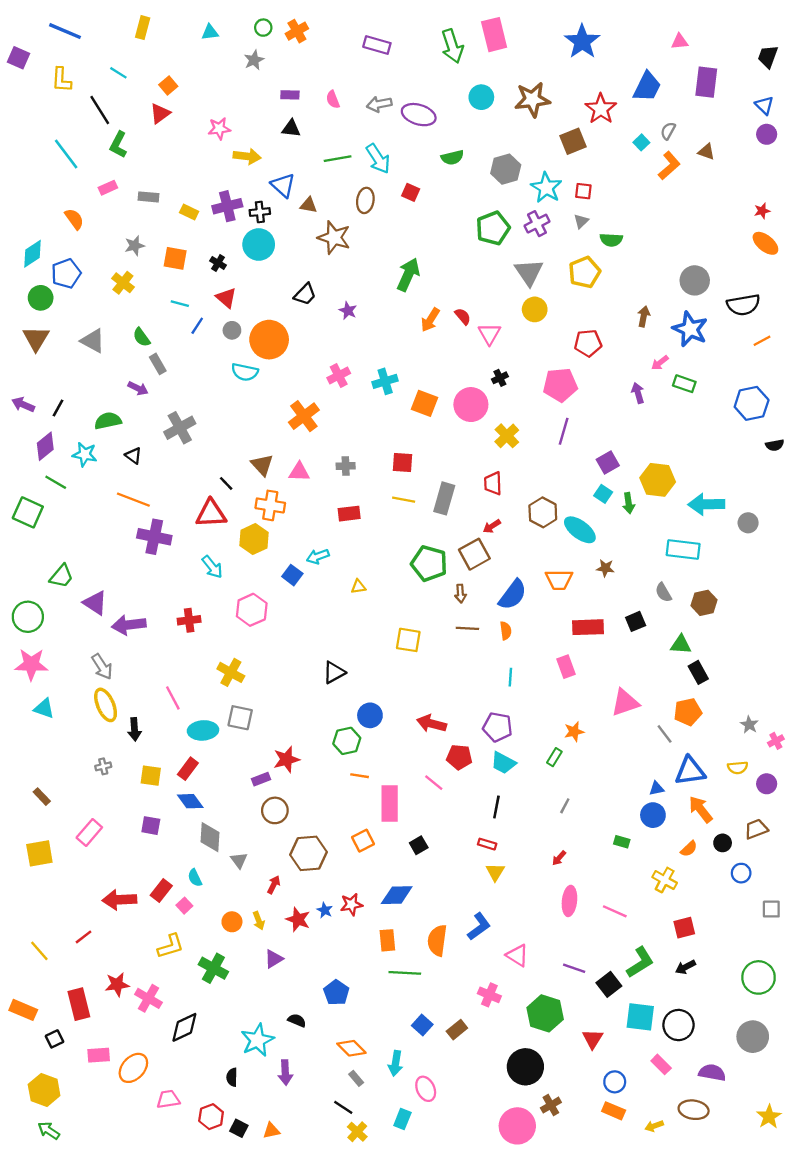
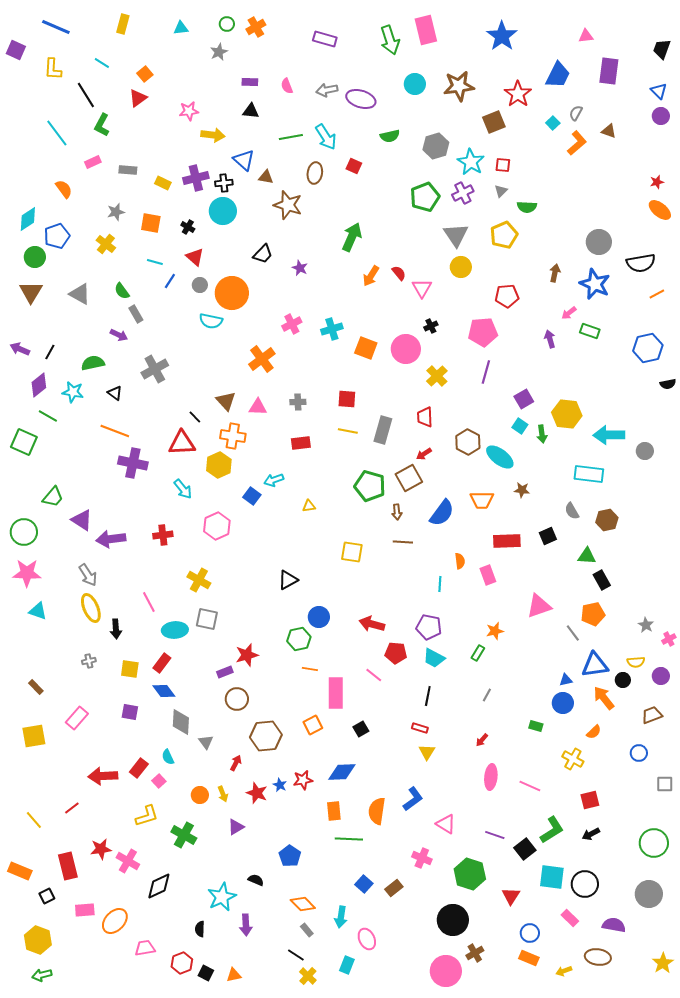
orange semicircle: (506, 631) -> (460, 561), moved
black circle: (723, 843) -> (623, 680), moved
green arrow: (49, 1131) -> (42, 975), turned -48

